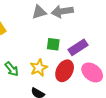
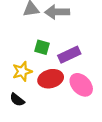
red ellipse: (65, 71) -> (51, 79), turned 40

